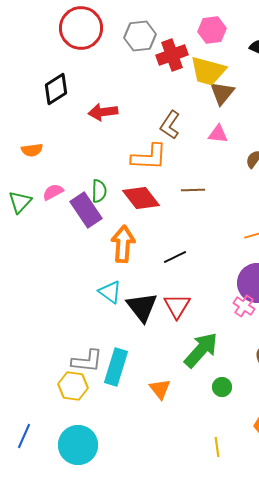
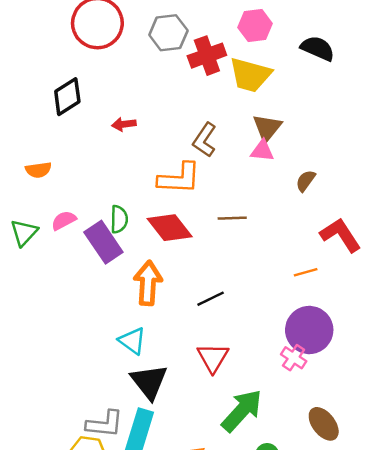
brown triangle: (222, 93) -> (267, 128), moved
red arrow: (103, 112) -> (124, 124), size x0.7
black triangle: (142, 307) -> (149, 382), moved

